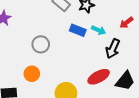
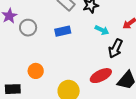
blue rectangle: (78, 30) -> (63, 31), moved, turned -35
gray circle: (41, 44) -> (28, 28), moved

